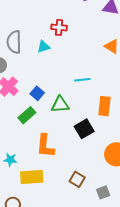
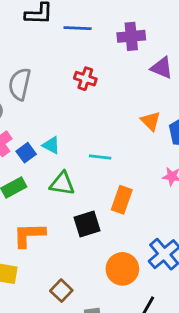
cyan triangle: (44, 47) -> (51, 145), moved, turned 32
blue square: (37, 93) -> (26, 153), moved
orange L-shape: (45, 146) -> (29, 235), turned 70

